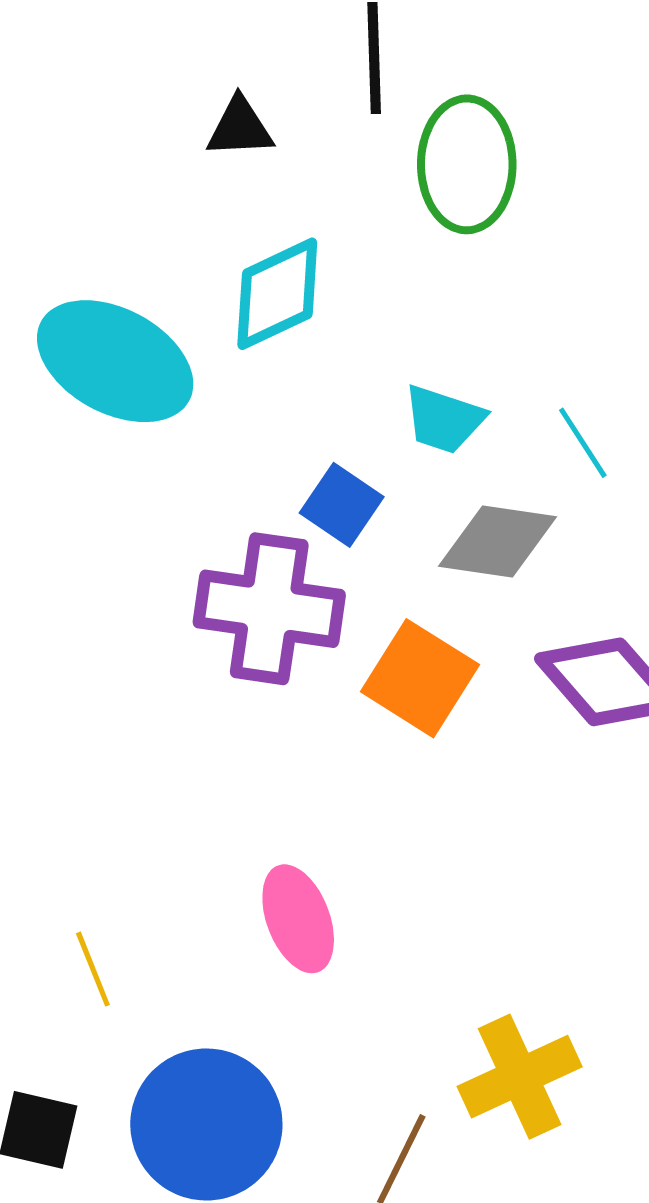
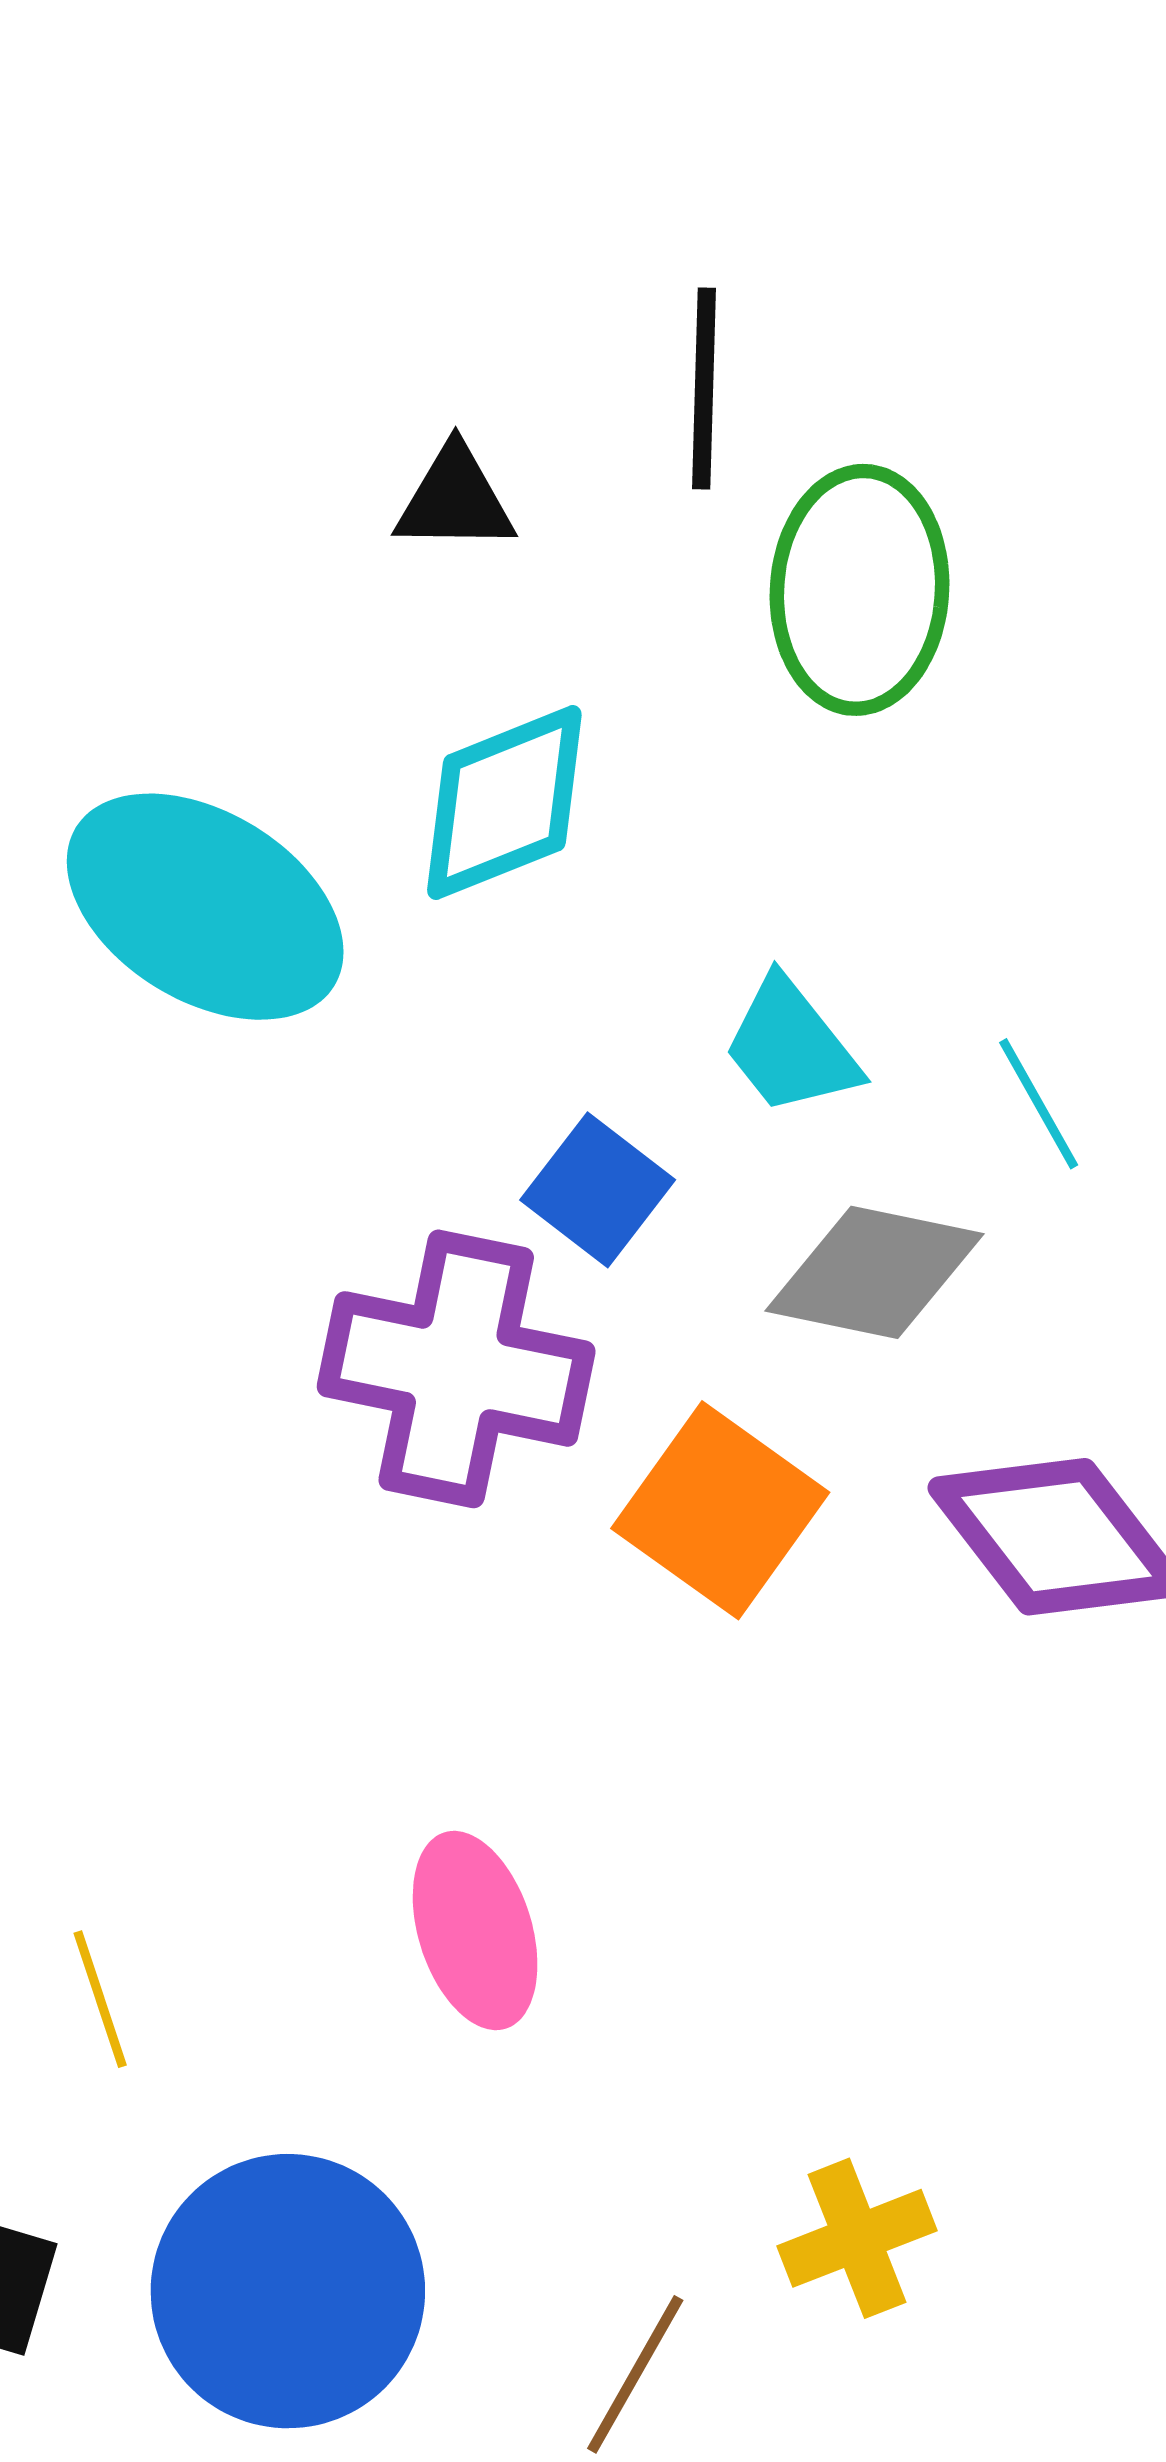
cyan trapezoid: (444, 419) -> (791, 1047), turned 30
yellow cross: (520, 1077) -> (857, 2238), size x0.7

